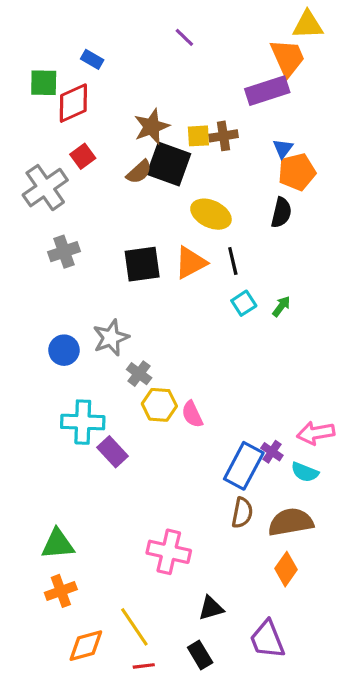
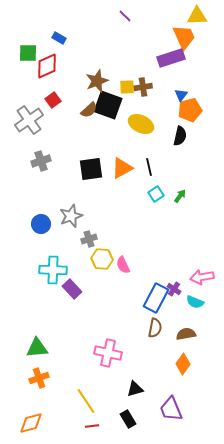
purple line: (184, 37) -> (125, 16), moved
yellow ellipse: (211, 214) -> (141, 124), moved
gray cross: (139, 374) -> (89, 239), turned 35
brown semicircle: (291, 522) -> (186, 334), size x0.7
orange diamond: (86, 646) -> (31, 423), moved

